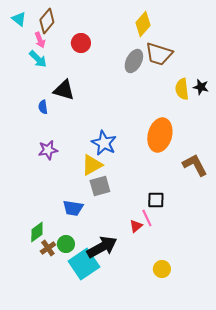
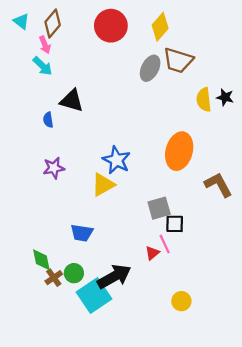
red circle: (81, 43) -> (111, 26), moved, size x1.5
gray square: (100, 186) -> (159, 208), moved
green diamond: (37, 232) -> (41, 260), turned -65

